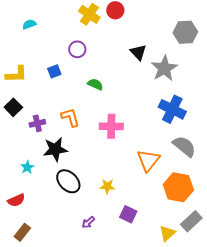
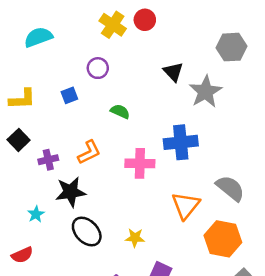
cyan semicircle: (29, 24) -> (38, 37), size x1.6
blue cross: (172, 109) -> (181, 142), moved, turned -32
orange L-shape: (70, 117) -> (89, 152), turned 80

